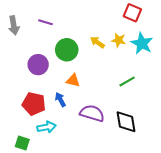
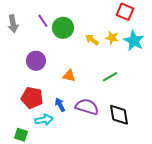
purple line: (46, 22) -> (43, 21), turned 40
green circle: (67, 50) -> (63, 28), moved
green line: (127, 82) -> (110, 77), moved
blue arrow: (60, 100) -> (60, 105), moved

